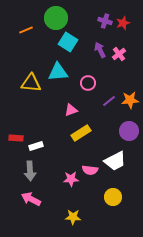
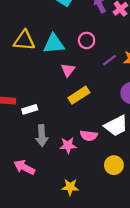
cyan triangle: (58, 72) -> (54, 44), moved
pink triangle: (71, 110) -> (68, 70), turned -32
gray arrow: (30, 171) -> (42, 136), moved

